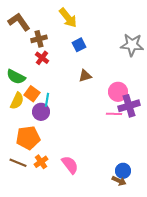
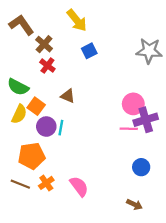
brown cross: (39, 39) -> (44, 44), turned -35
brown triangle: (85, 76) -> (68, 96), moved, turned 40
cyan line: (47, 100) -> (61, 128), moved
blue circle: (123, 171) -> (141, 167), moved

